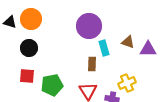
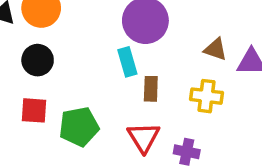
cyan rectangle: (104, 48) -> (127, 62), moved
yellow cross: (127, 83) -> (206, 96), moved, turned 30

